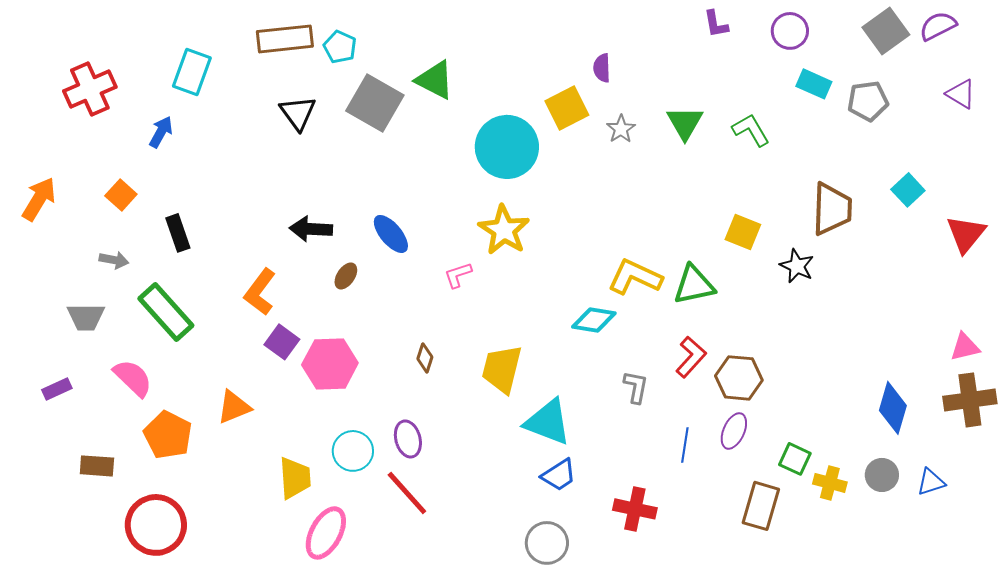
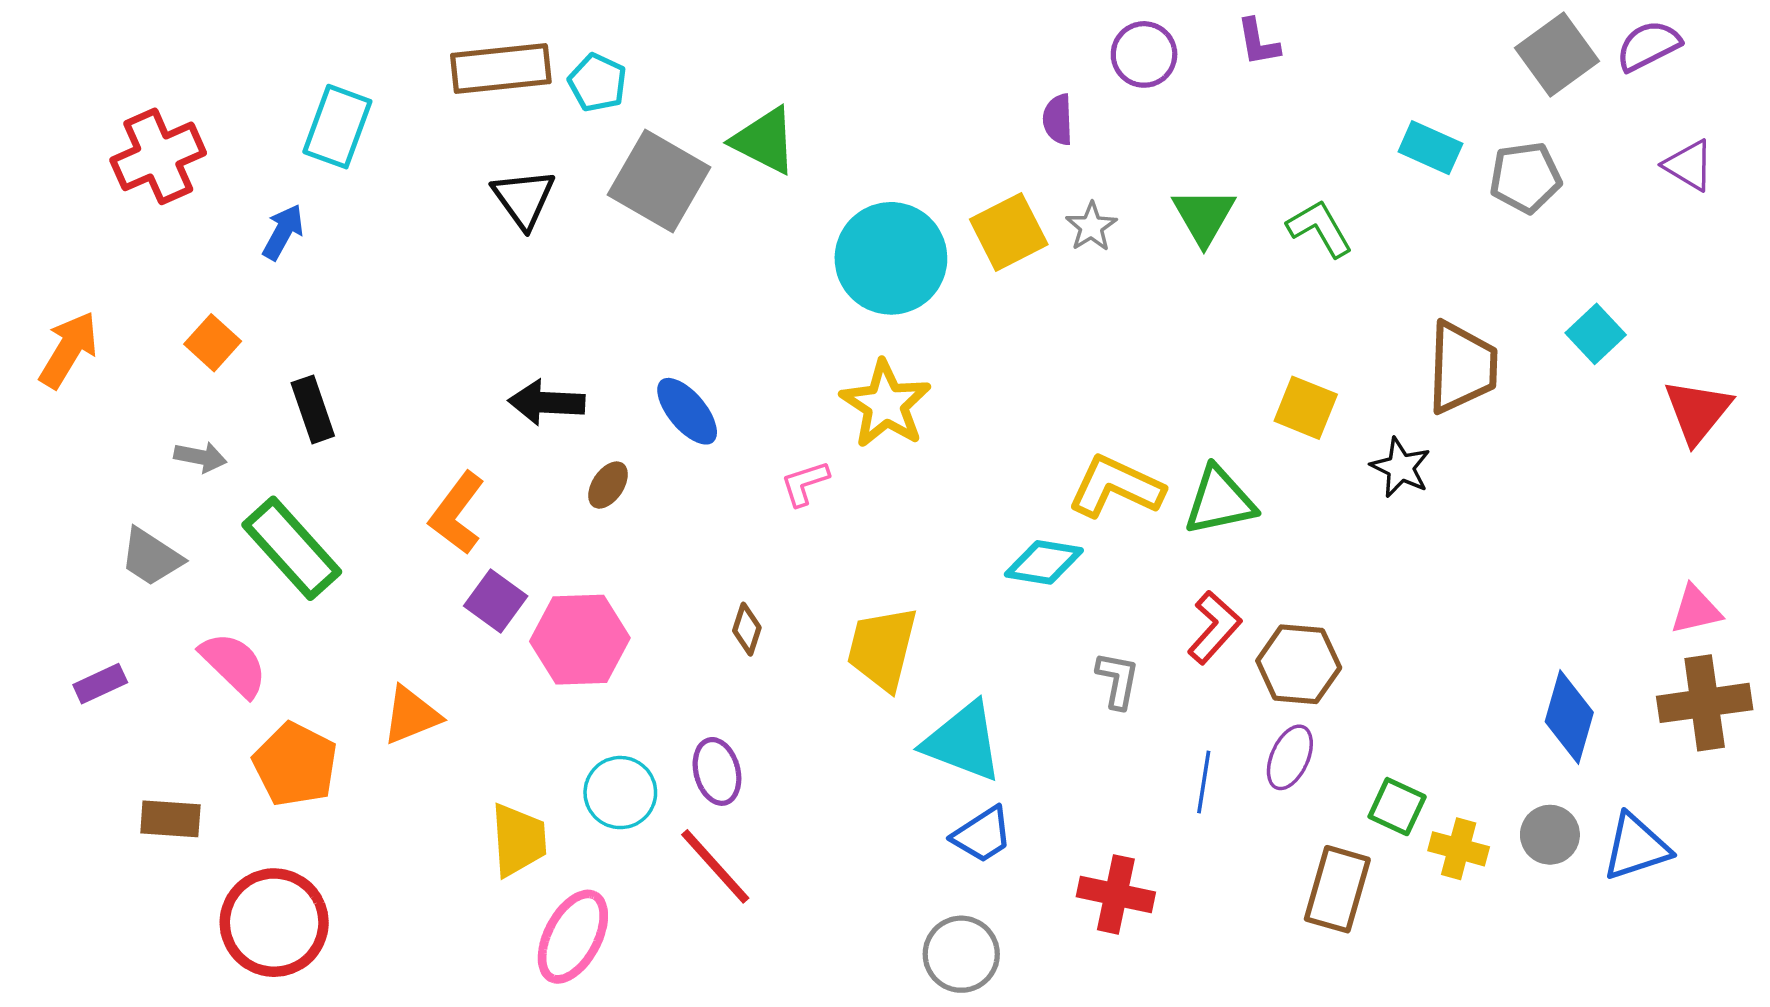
purple circle: (790, 31) -> (1144, 54), moved
yellow square: (567, 108) -> (1009, 232), moved
gray trapezoid: (86, 317) -> (151, 557), turned 33
blue triangle: (931, 482) -> (1636, 847), size x1.4

